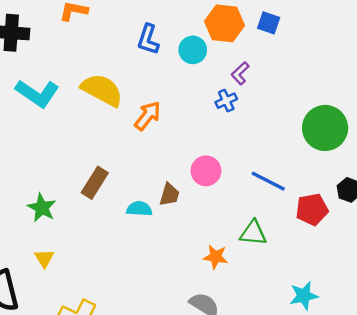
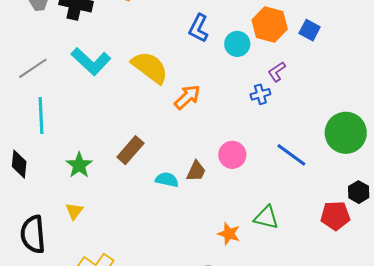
blue line: (268, 181) -> (291, 155), moved
red pentagon: (312, 209) -> (335, 216), moved

